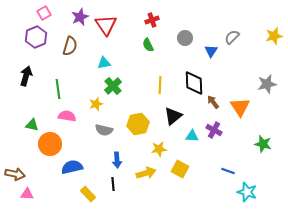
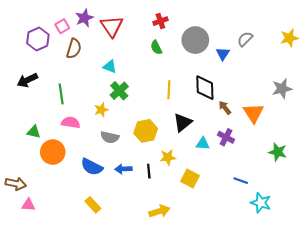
pink square: (44, 13) -> (62, 26), moved
gray circle: (185, 38) -> (195, 40), size x1.6
cyan triangle: (104, 63) -> (110, 66), turned 32
black arrow: (26, 76) -> (27, 80), turned -132
blue arrow: (117, 160) -> (123, 169), turned 91
blue semicircle: (72, 167) -> (92, 167), moved, turned -140
yellow arrow: (146, 173) -> (159, 211), moved
black line: (113, 184) -> (149, 171), moved

